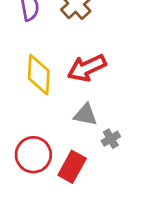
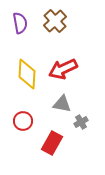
red circle: (33, 155) -> (23, 121), moved, size x0.7

